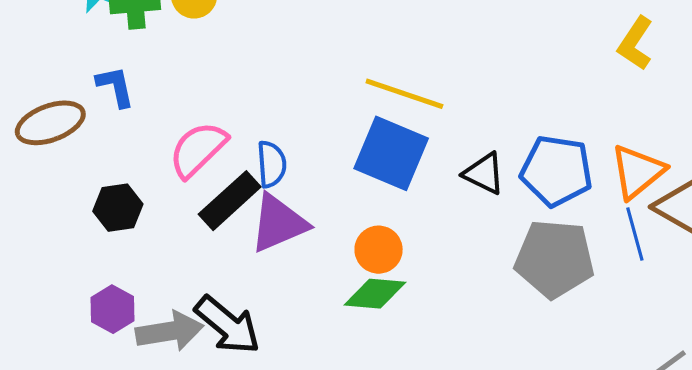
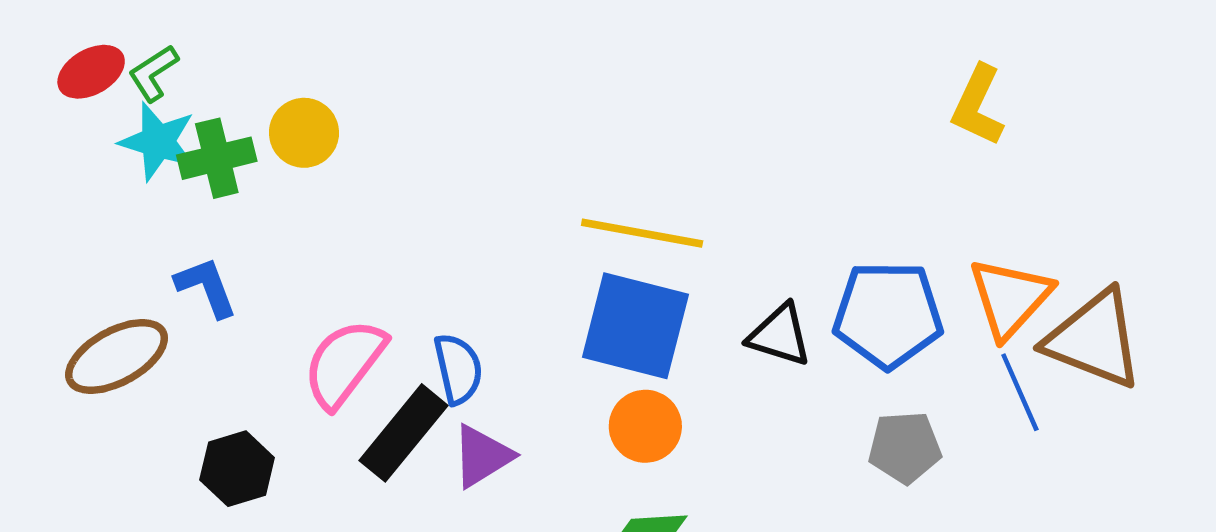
purple triangle: (279, 223) -> (482, 456), size x0.7
orange circle: (379, 250) -> (645, 426), moved
gray pentagon: (555, 259) -> (905, 447), size x0.6

